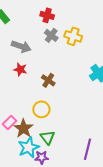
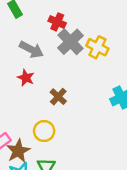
red cross: (47, 15) -> (57, 22), moved
gray cross: (51, 35) -> (71, 42), size x1.5

